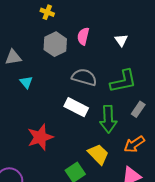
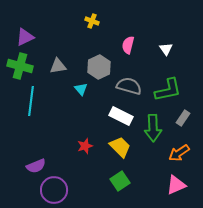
gray hexagon: (55, 44) -> (99, 67), moved
cyan triangle: (26, 82) -> (81, 89), moved
red star: (40, 137) -> (85, 146), size x0.6
yellow trapezoid: (98, 154) -> (120, 147), moved

